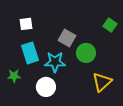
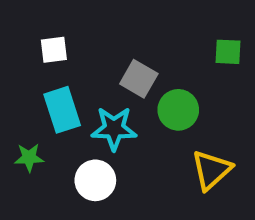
green square: (110, 25) -> (228, 52), turned -32

